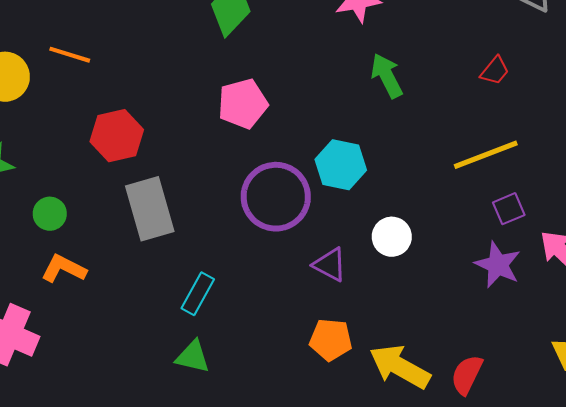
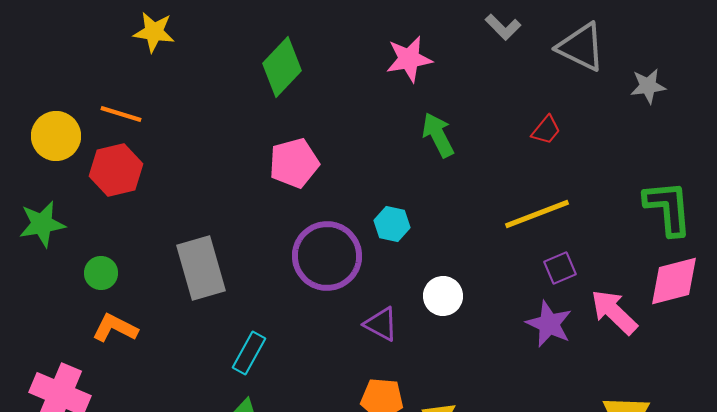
red hexagon: (117, 136) -> (116, 170), moved
cyan hexagon: (341, 165) -> (392, 224), size x0.7

